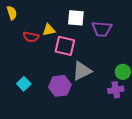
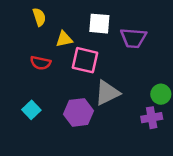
yellow semicircle: (12, 13) -> (39, 17), moved
red semicircle: (31, 37) -> (41, 63), moved

